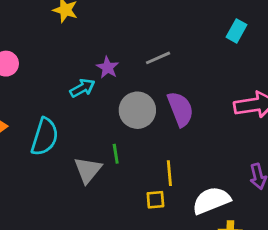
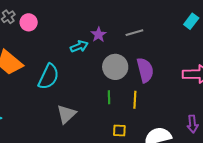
green line: (116, 154) -> (109, 97), moved
gray triangle: (88, 170) -> (66, 114), moved
yellow line: (169, 173) -> (135, 100), moved

